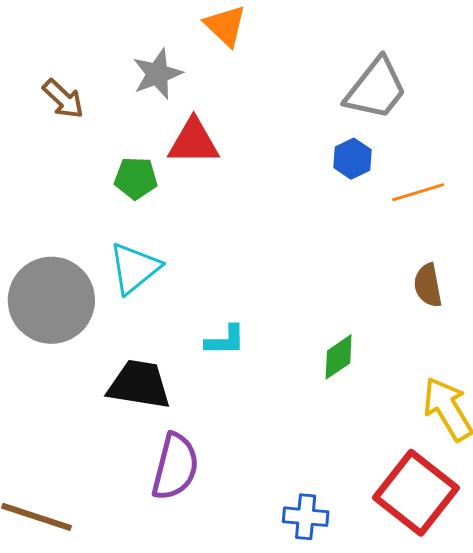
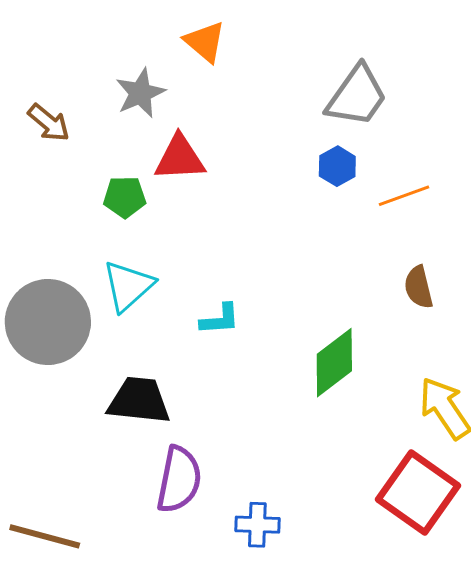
cyan L-shape: (225, 340) -> (220, 319), moved
green diamond: (339, 357) -> (334, 363), size x1.5
blue cross: (306, 517) -> (257, 525), moved

